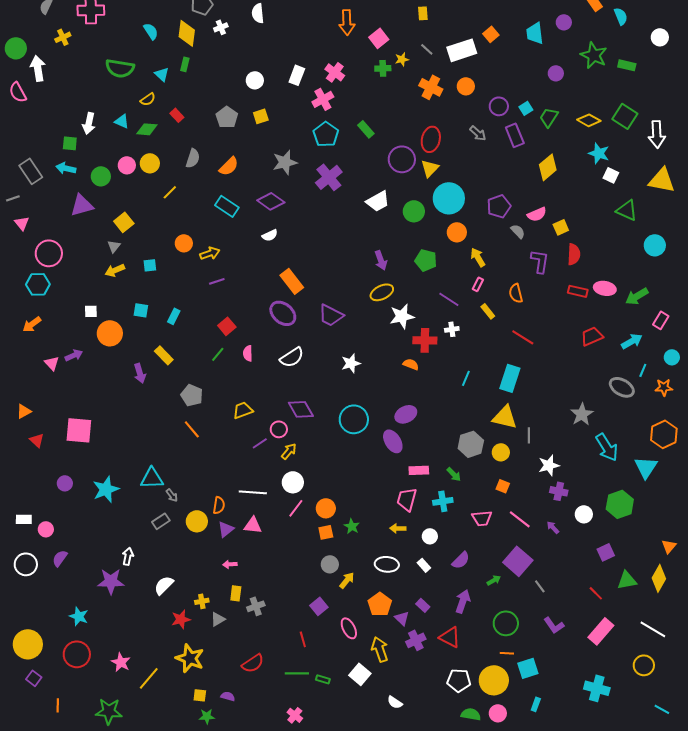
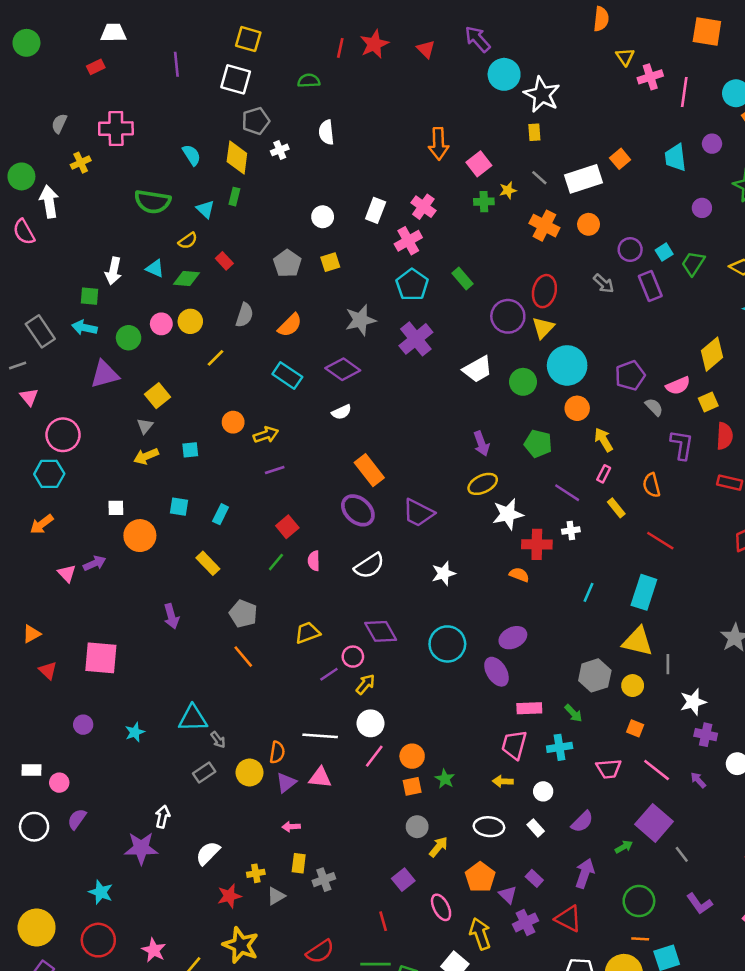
yellow diamond: (548, 167) -> (712, 354), moved
purple arrow: (140, 373) -> (171, 616), moved
cyan star: (106, 489) -> (135, 732), size x0.6

